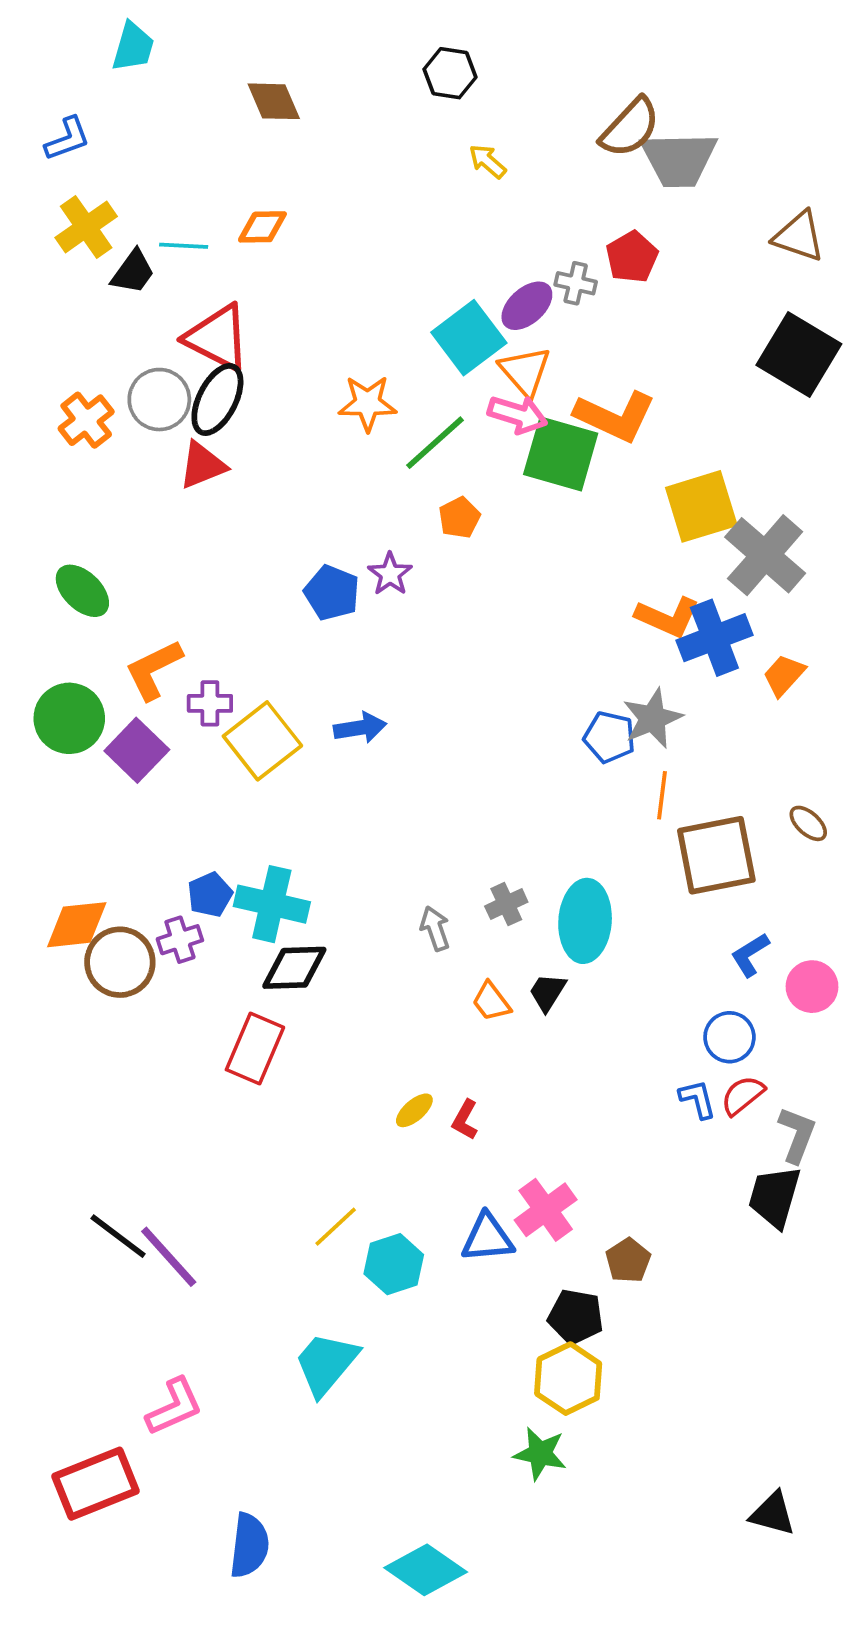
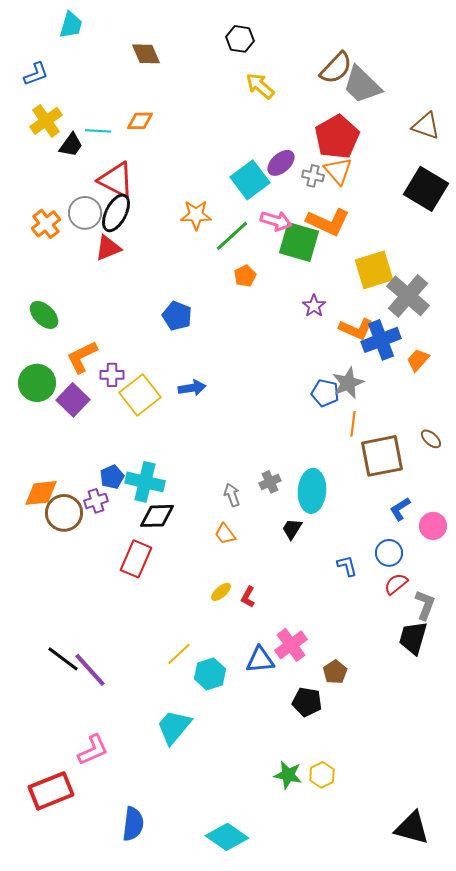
gray trapezoid: (679, 159) -> (362, 85), turned 45
yellow arrow: (488, 161) -> (260, 86), size x1.4
red pentagon: (632, 257) -> (337, 137), size x1.6
gray cross: (576, 283) -> (313, 176), moved
orange triangle: (525, 371) -> (338, 171), moved
purple star: (390, 574) -> (314, 306), moved
orange trapezoid: (491, 1002) -> (225, 534), moved
blue L-shape: (698, 1099) -> (347, 566), moved
yellow hexagon: (568, 1379) -> (322, 775), moved, size x0.7
black triangle: (773, 1514) -> (412, 828), moved, size x1.4

